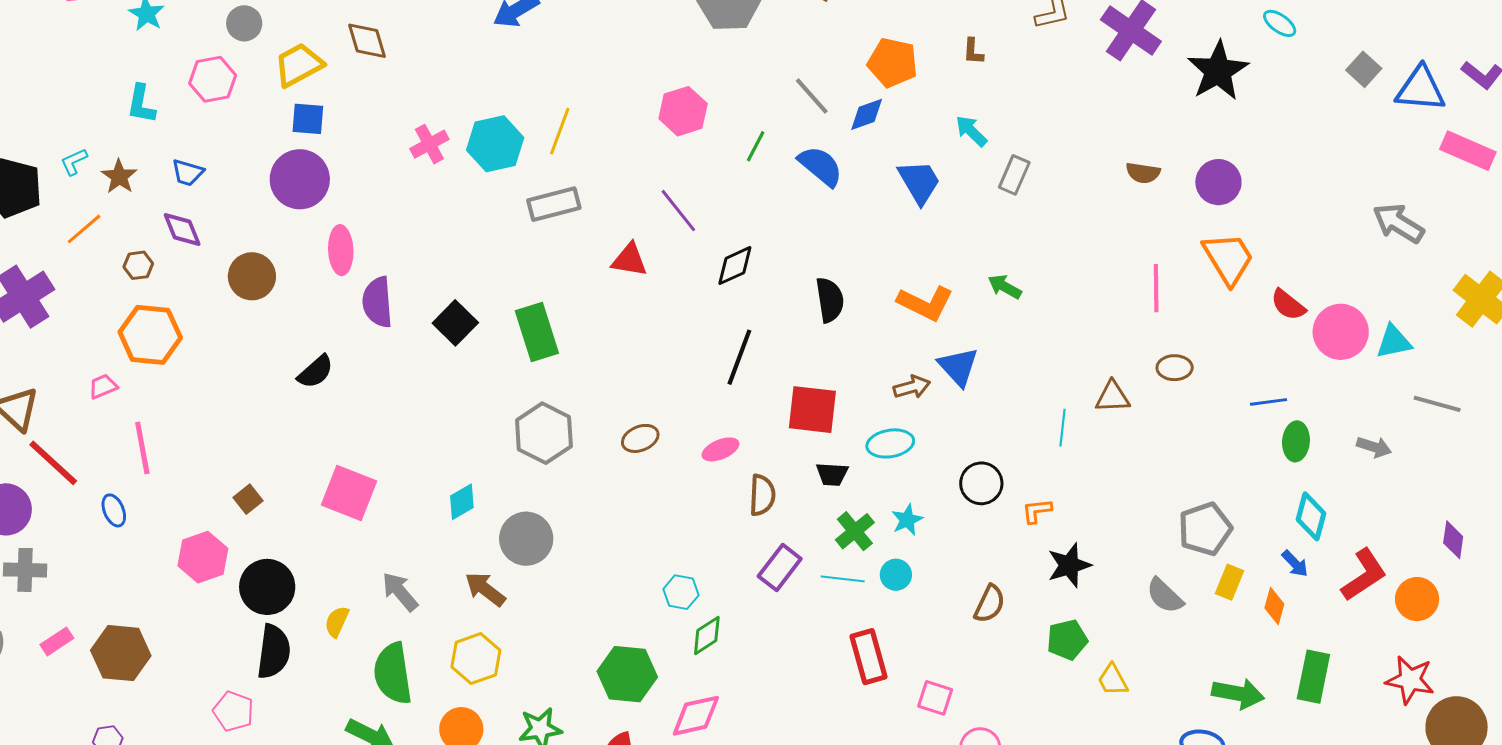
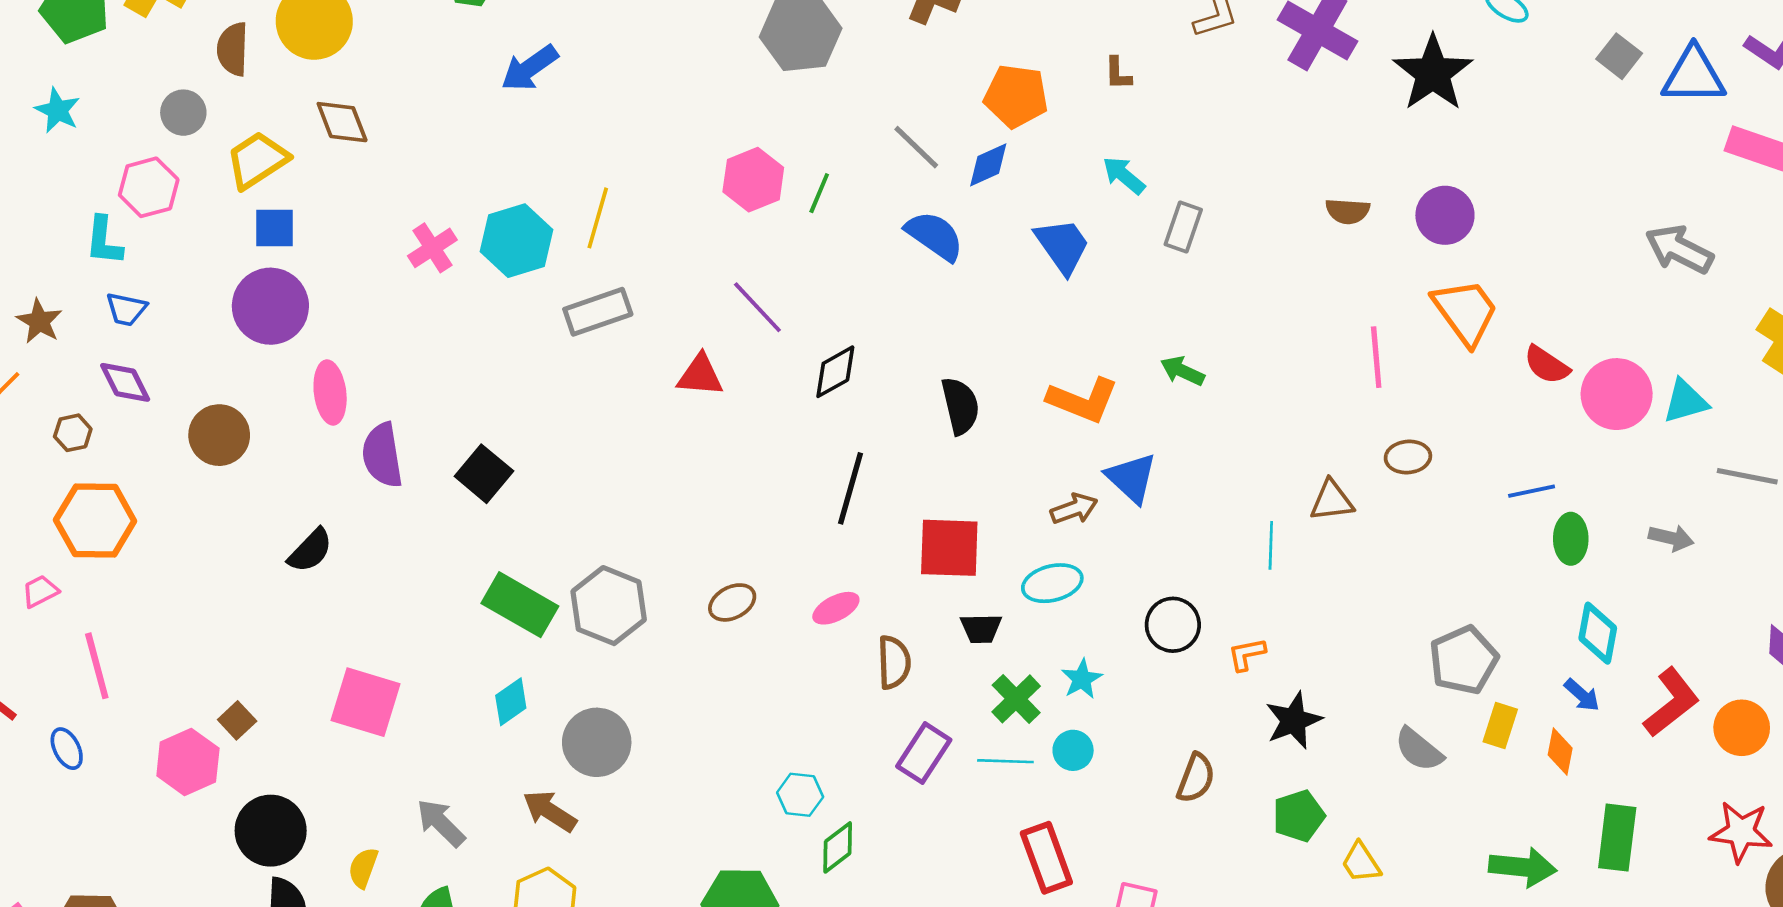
cyan L-shape: (141, 104) -> (104, 241), moved
green line: (756, 146) -> (819, 193), moved
green rectangle: (537, 332) -> (520, 605), moved, turned -38
pink hexagon: (203, 557) -> (188, 762), moved

